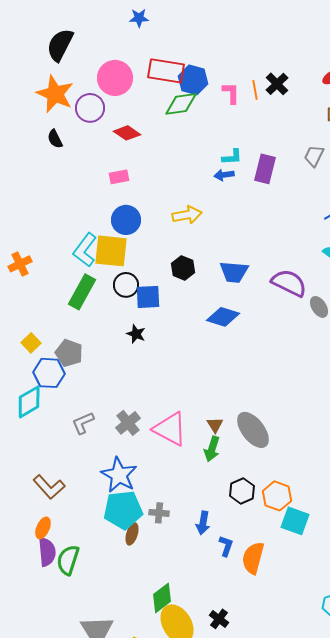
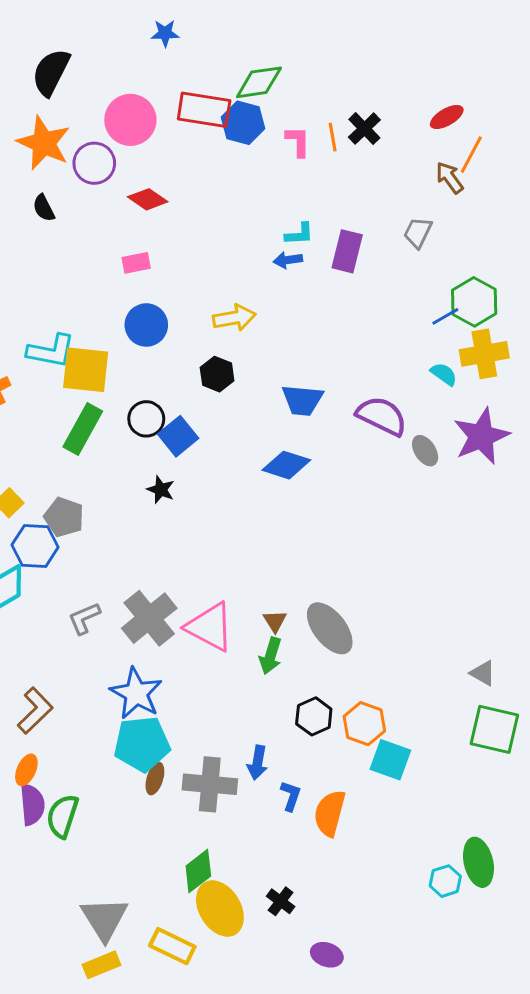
green diamond: (181, 104) -> (259, 82), moved
cyan L-shape: (85, 250) -> (51, 351), moved, turned -116
yellow square: (111, 251) -> (86, 370), moved
black hexagon: (183, 268) -> (217, 374), moved
blue square: (148, 297) -> (178, 436), turned -36
gray cross: (128, 423) -> (149, 618), size x1.5
brown L-shape: (49, 487) -> (35, 711), turned -92
gray cross: (159, 513) -> (210, 784), moved, size x1.8

